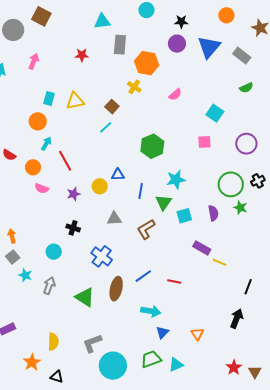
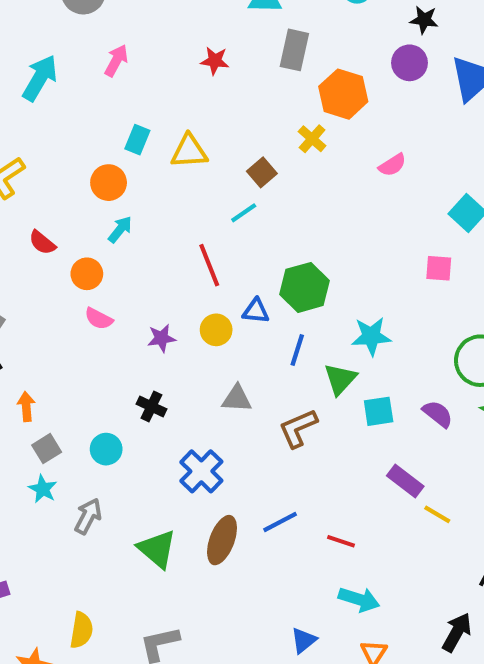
green hexagon: (152, 146) -> (304, 287), moved
red line: (65, 161) -> (209, 265), moved
purple semicircle: (213, 213) -> (438, 414), turned -49
gray square: (13, 257) -> (47, 449), moved
cyan arrow: (151, 311) -> (359, 599), moved

